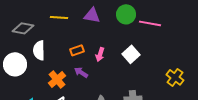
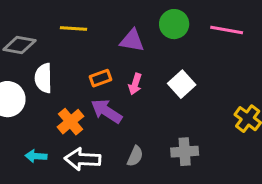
purple triangle: (92, 15) -> (132, 41), moved
pink line: (150, 23) -> (227, 30), moved
purple arrow: (81, 72) -> (107, 111), size x1.5

